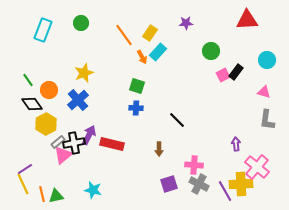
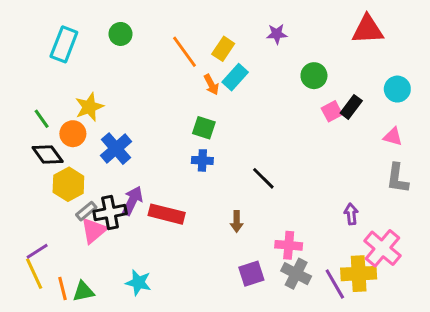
yellow star: (84, 73) -> (89, 107), moved

